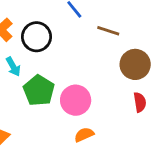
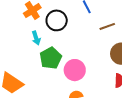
brown line: (108, 31) -> (107, 26), turned -49

